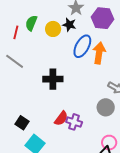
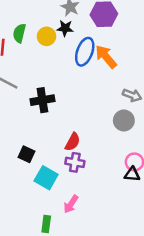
orange arrow: (99, 53) -> (106, 57), turned -40
black cross: (53, 79) -> (42, 100), moved
purple cross: (74, 122) -> (75, 162), moved

